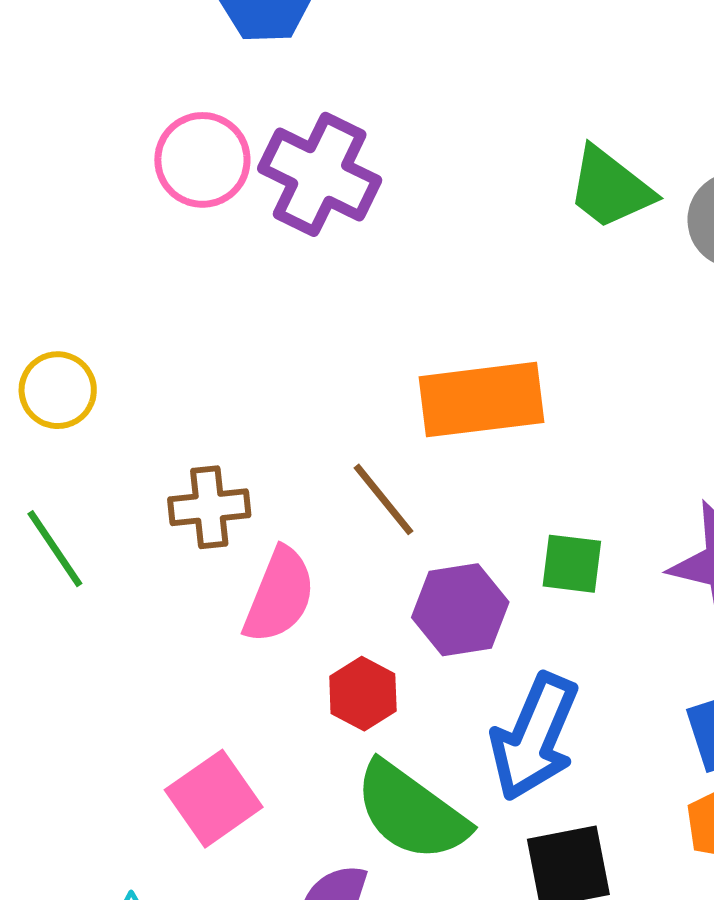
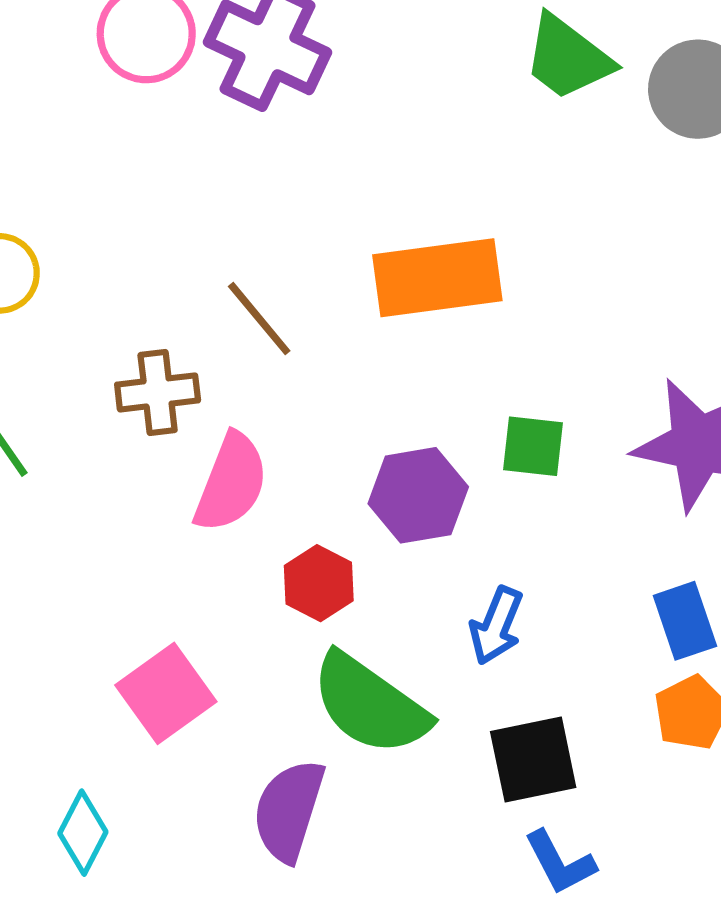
brown line: (384, 499) -> (259, 319), moved
blue arrow: (534, 737) -> (496, 626), size x0.6

